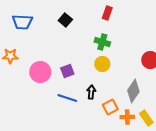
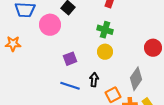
pink circle: (40, 72) -> (50, 25), moved

